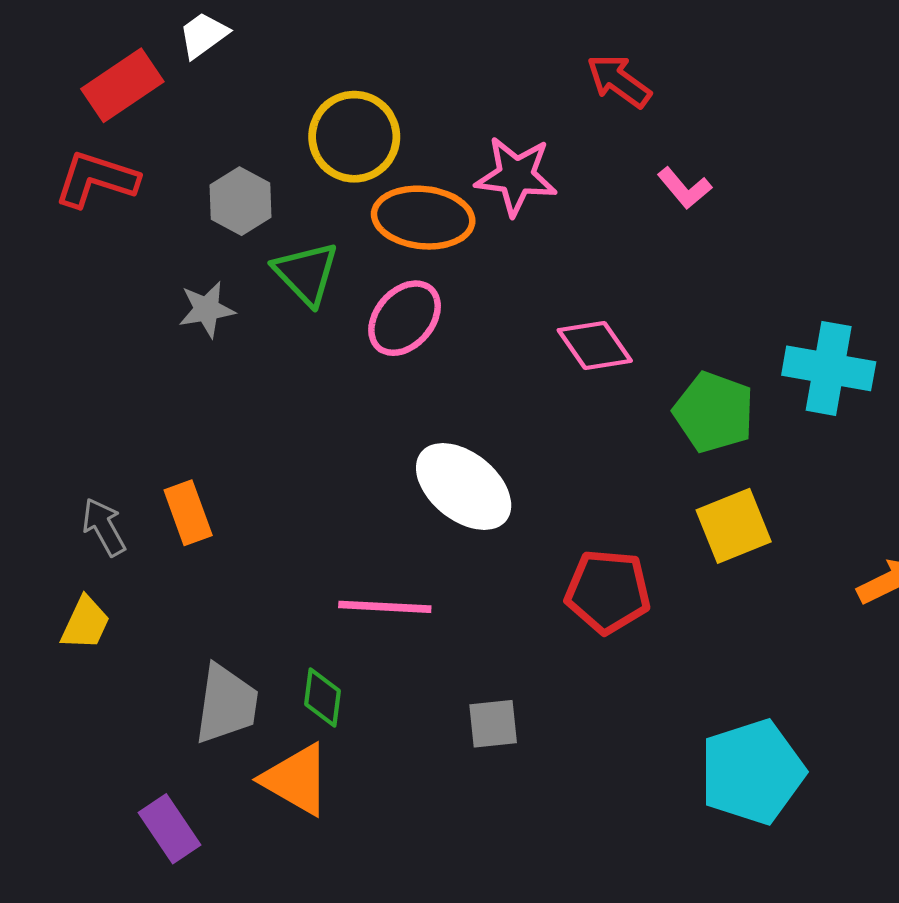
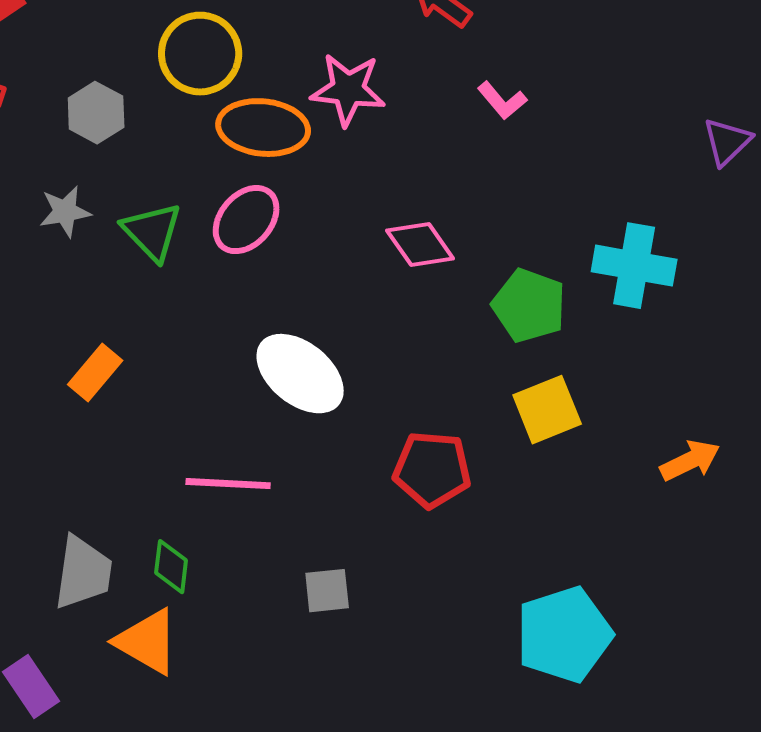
green triangle: (306, 273) -> (152, 232), moved
orange rectangle: (188, 513) -> (95, 373), moved, turned 60

